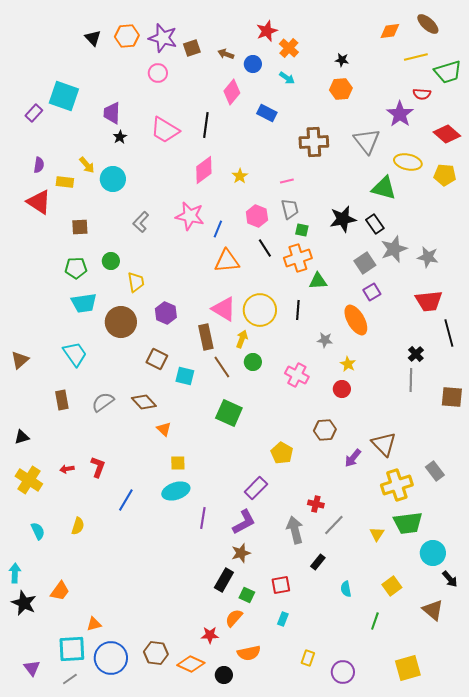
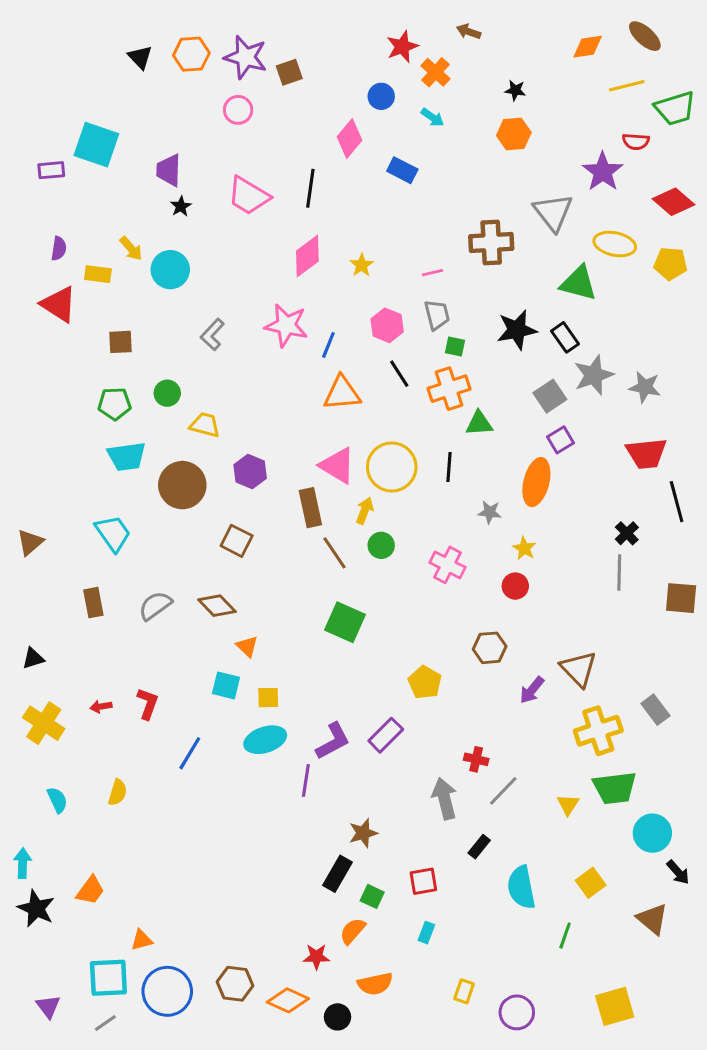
brown arrow: (226, 54) -> (469, 32), moved
purple rectangle: (34, 113) -> (51, 170), turned 42
brown cross: (314, 142) -> (491, 242), moved
yellow trapezoid: (136, 282) -> (205, 425), turned -65
orange ellipse: (356, 320) -> (536, 482), turned 44
cyan square: (185, 376) -> (226, 685), moved
purple L-shape: (244, 522) -> (333, 741), moved
cyan semicircle: (346, 589) -> (521, 887), size x1.8

